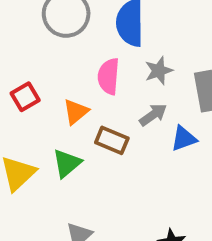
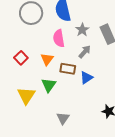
blue triangle: (184, 139) -> (86, 78), moved

